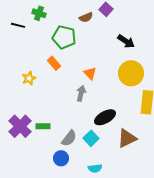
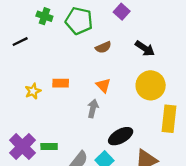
brown semicircle: (86, 17) -> (103, 47), moved
black line: (18, 25) -> (20, 42), moved, turned -40
green pentagon: (64, 37) -> (79, 21), moved
orange rectangle: (54, 63) -> (61, 83), moved, turned -48

